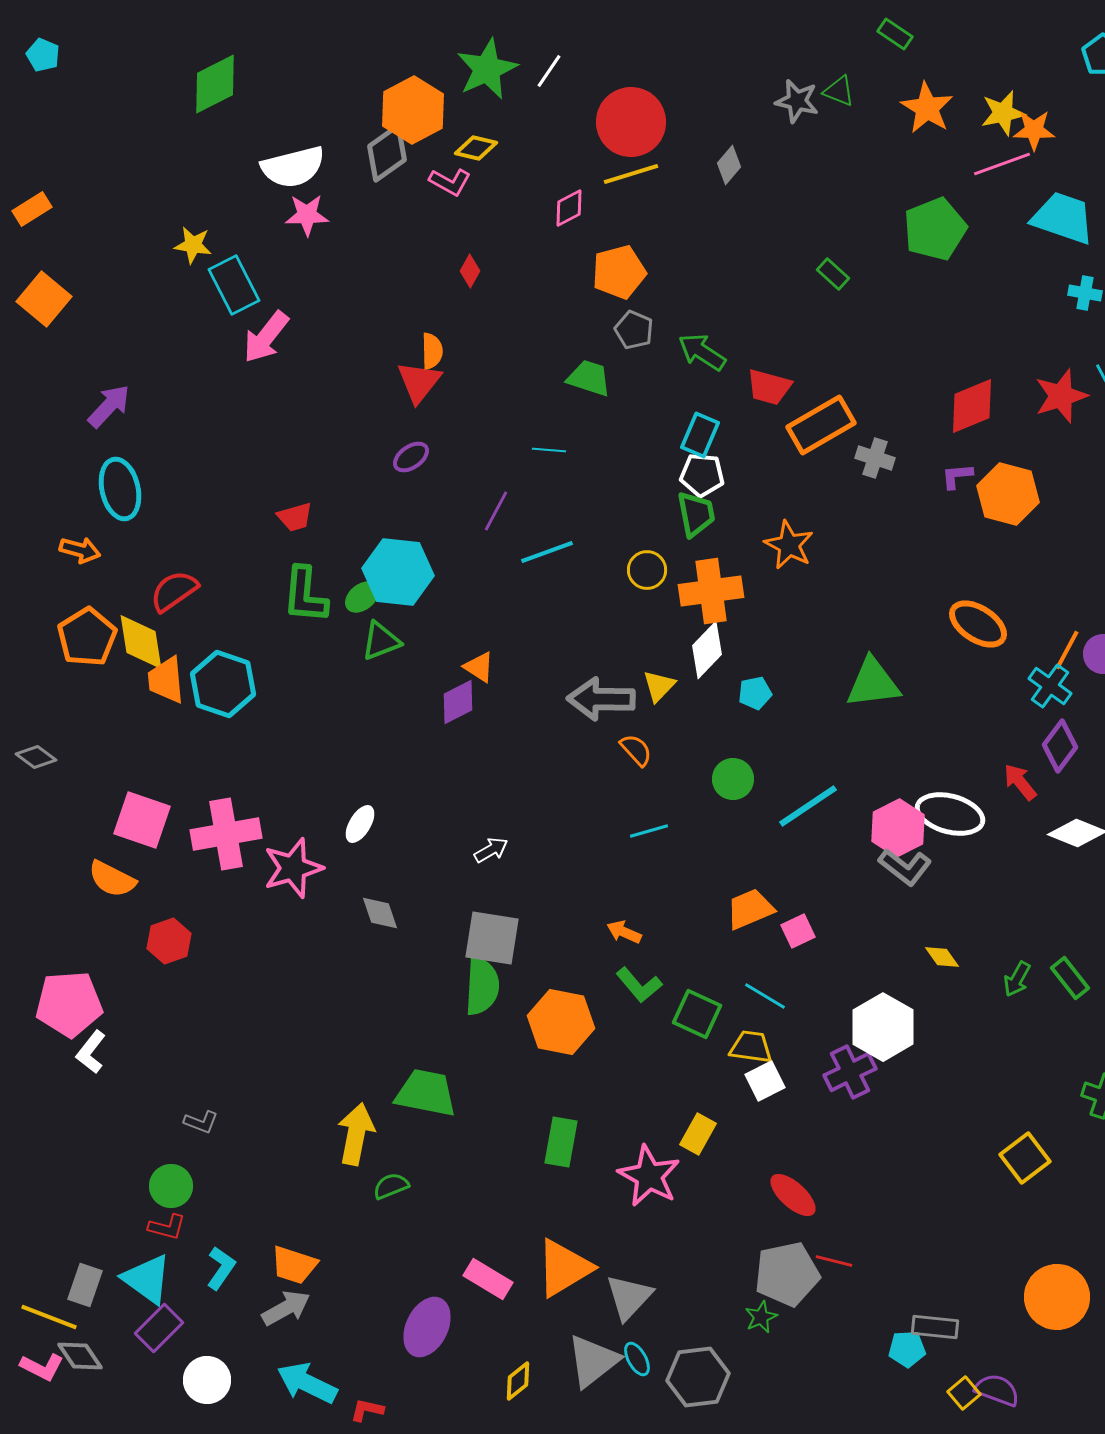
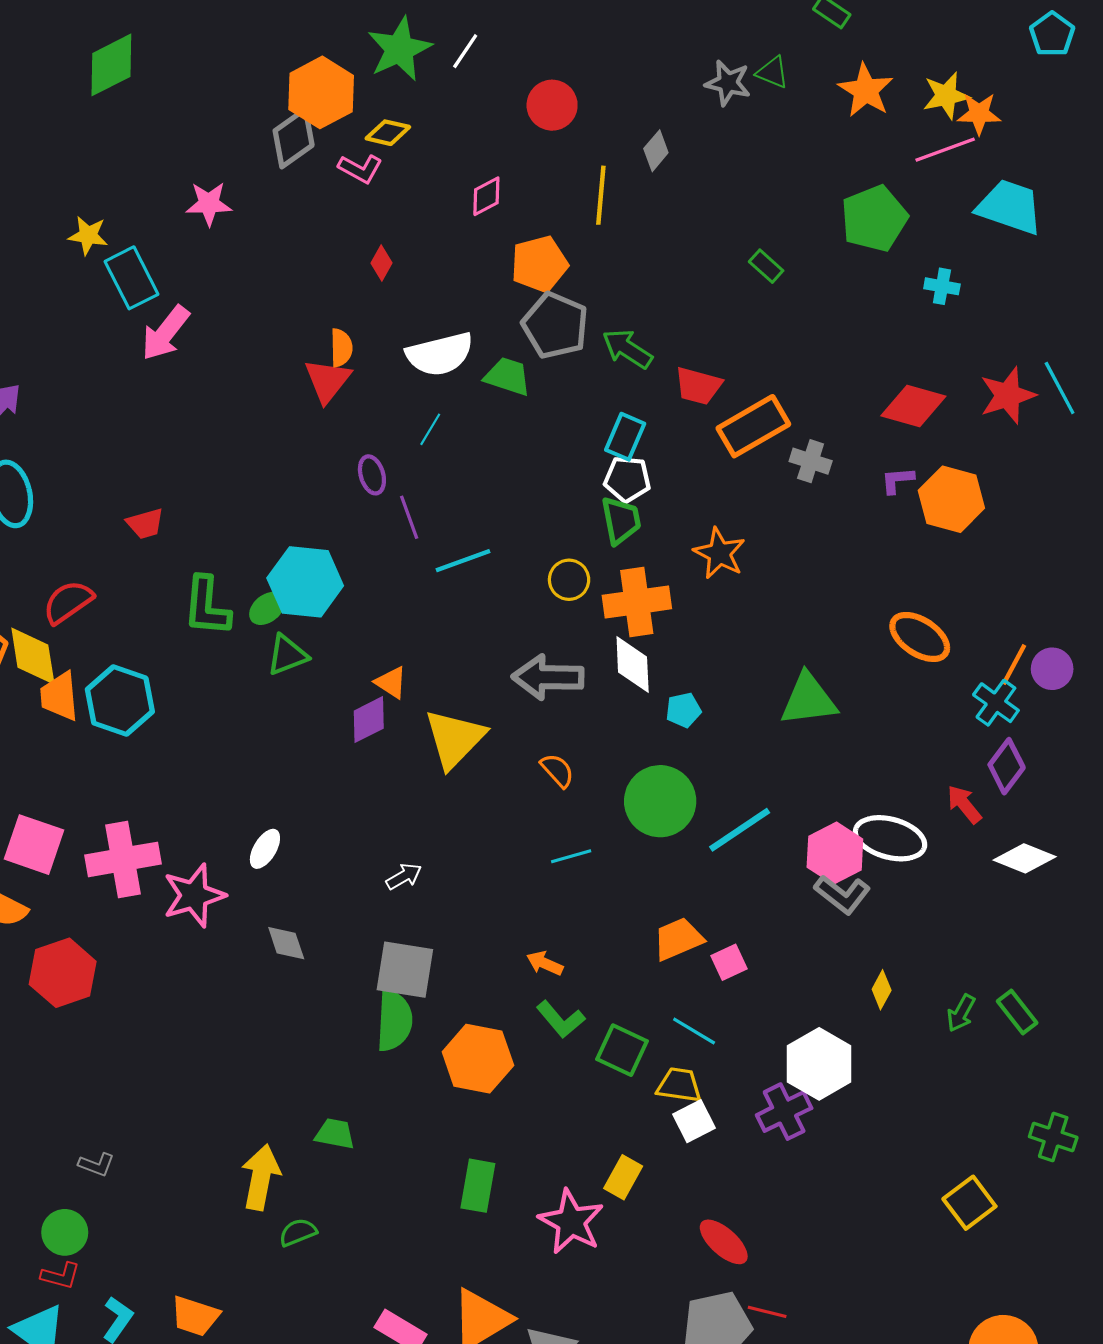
red circle: (631, 122) -> (552, 105), size x0.7
white semicircle: (293, 167) -> (440, 354), moved
yellow line: (631, 174) -> (601, 195), moved, turned -68
cyan cross: (1085, 293) -> (942, 286), moved
gray pentagon: (634, 330) -> (555, 326), size x1.6
red diamond: (972, 406) -> (913, 406), turned 38
cyan line: (549, 450) -> (430, 429), moved, turned -64
purple ellipse: (411, 457) -> (372, 475), moved, turned -72
purple line: (496, 511) -> (409, 517), turned -48
red trapezoid: (295, 517) -> (145, 524), moved
white diamond: (707, 650) -> (633, 665), turned -46
yellow triangle: (659, 686) -> (455, 739), moved, size x1.8
gray arrow: (601, 699) -> (548, 677), moved
green circle: (733, 779) -> (660, 801), size x1.6
red hexagon: (169, 941) -> (63, 973), size x1.4
yellow diamond: (942, 957) -> (882, 990), turned 63
green trapezoid: (426, 1093) -> (335, 1134), size x0.6

